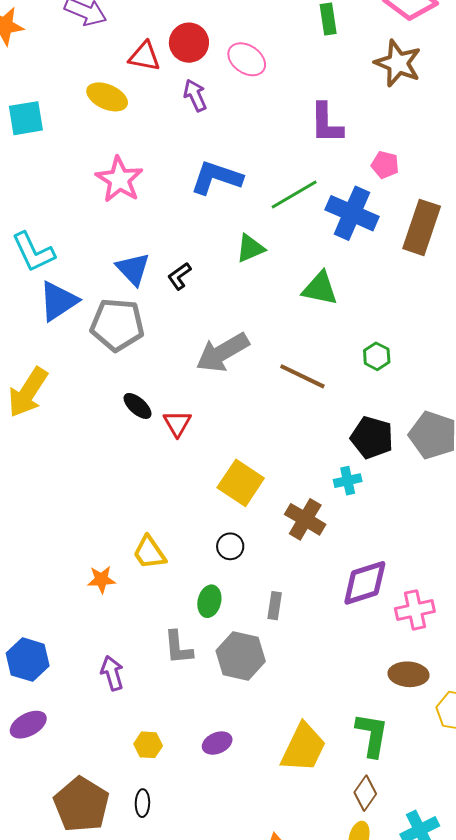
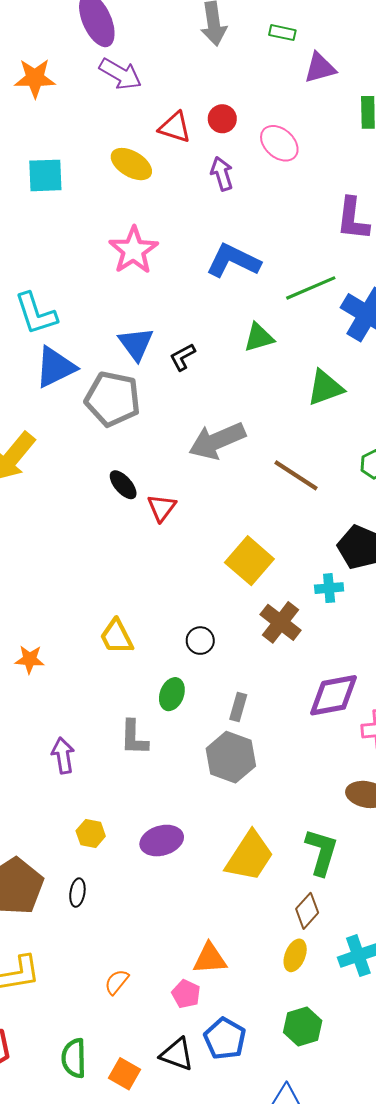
red circle: (189, 43) -> (222, 119), size x0.7
green triangle: (320, 289) -> (325, 388), turned -39
yellow square: (241, 483) -> (249, 561), moved
orange star: (101, 580) -> (30, 659), moved
gray hexagon: (241, 656) -> (231, 757), moved
purple ellipse: (217, 743) -> (162, 841), size x1.4

